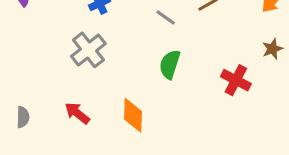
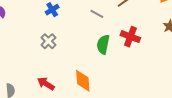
gray cross: (88, 50) -> (48, 41), size x0.7
red cross: (236, 80) -> (130, 37), moved

